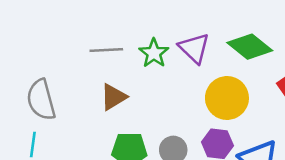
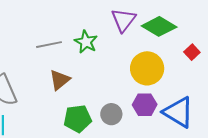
purple triangle: (194, 48) -> (123, 20), moved, turned 32

